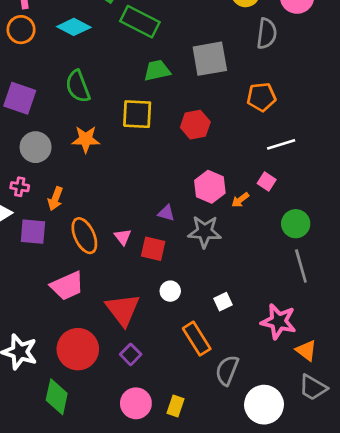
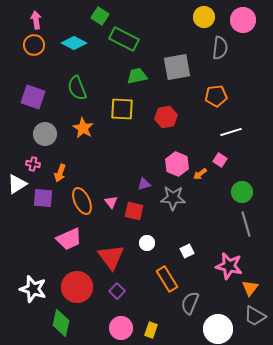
orange star: (86, 139) -> (83, 128), turned 30
purple triangle: (166, 213) -> (144, 184), turned -32
orange triangle: (306, 350) -> (250, 288), turned 30

